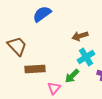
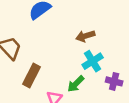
brown rectangle: (35, 69) -> (32, 76), turned -60

